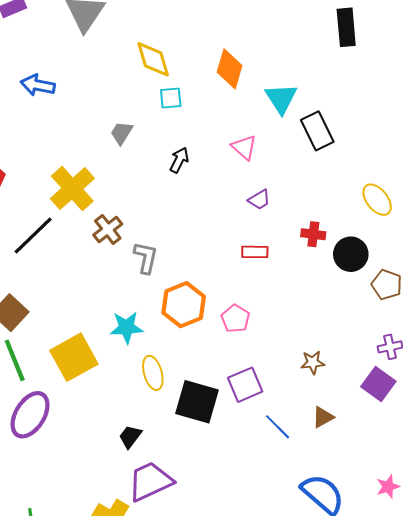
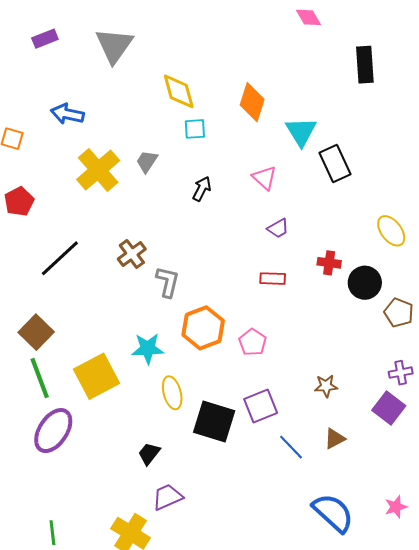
yellow cross: (72, 189) -> (98, 170), moved
purple trapezoid: (150, 481) -> (167, 497), size x0.7

